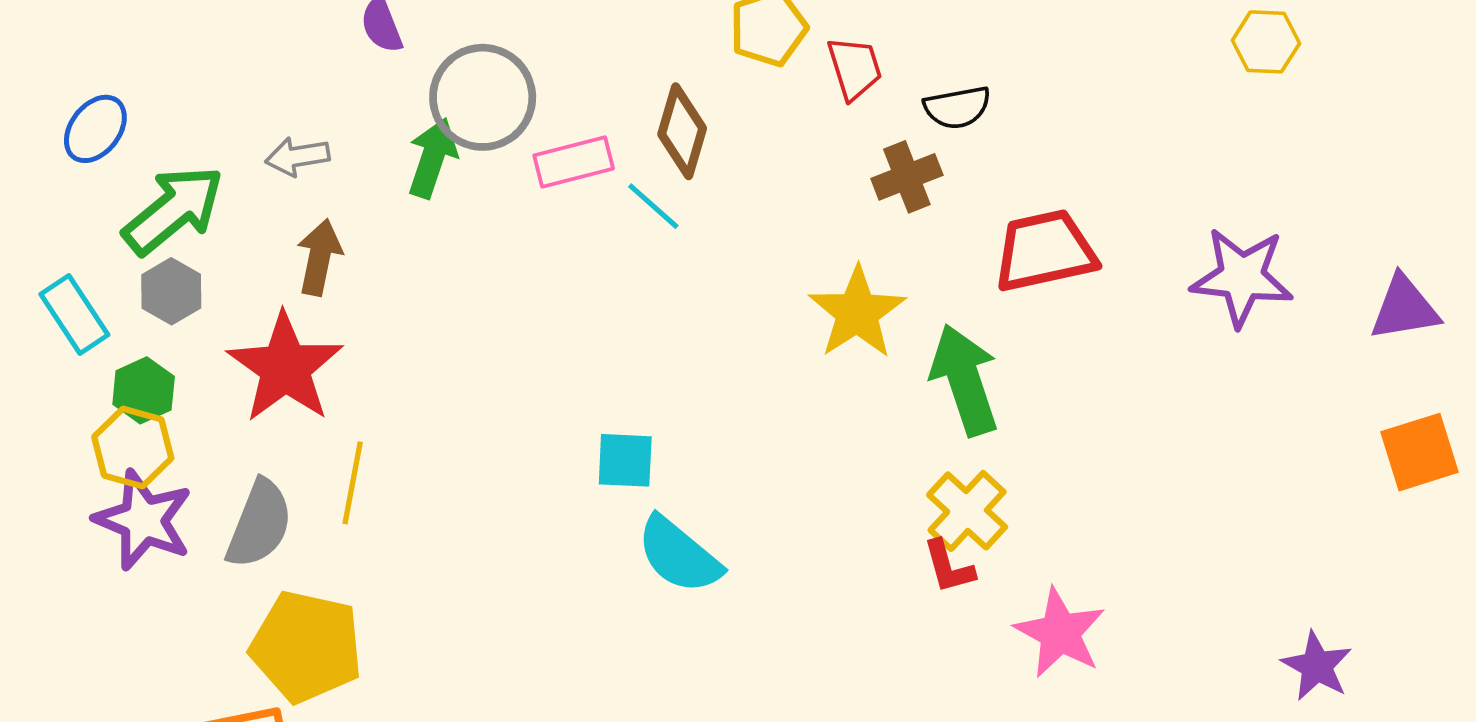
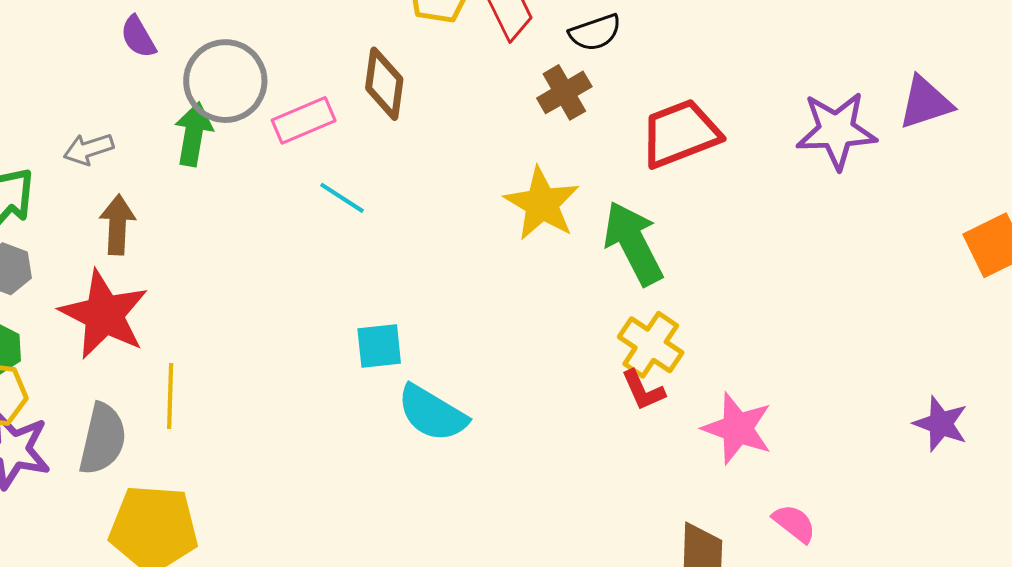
cyan line: (653, 206) -> (342, 198), moved
purple triangle: (1404, 308) -> (925, 103), moved

